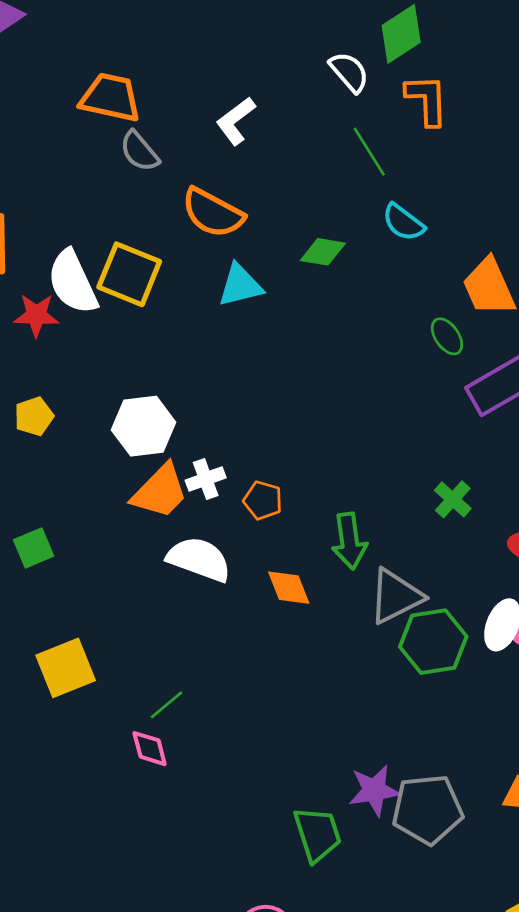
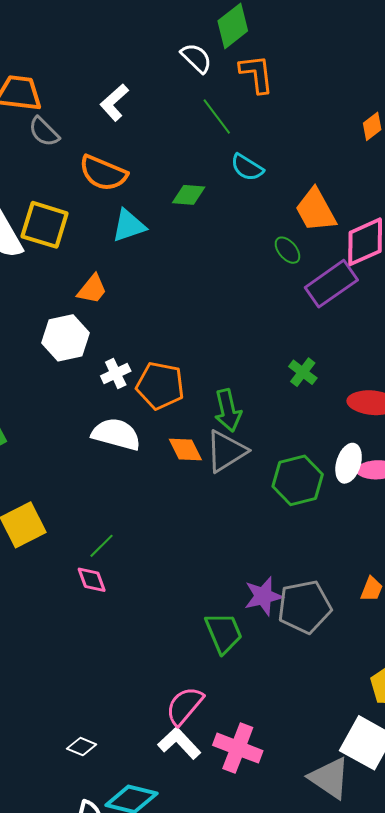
orange trapezoid: (160, 491) -> (92, 289), moved, size x0.7
orange pentagon: (263, 500) -> (160, 386), size x1.6
gray triangle: (396, 596) -> (226, 451), moved

